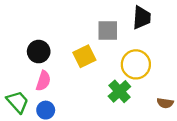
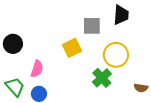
black circle: (39, 52) -> (13, 44), moved

